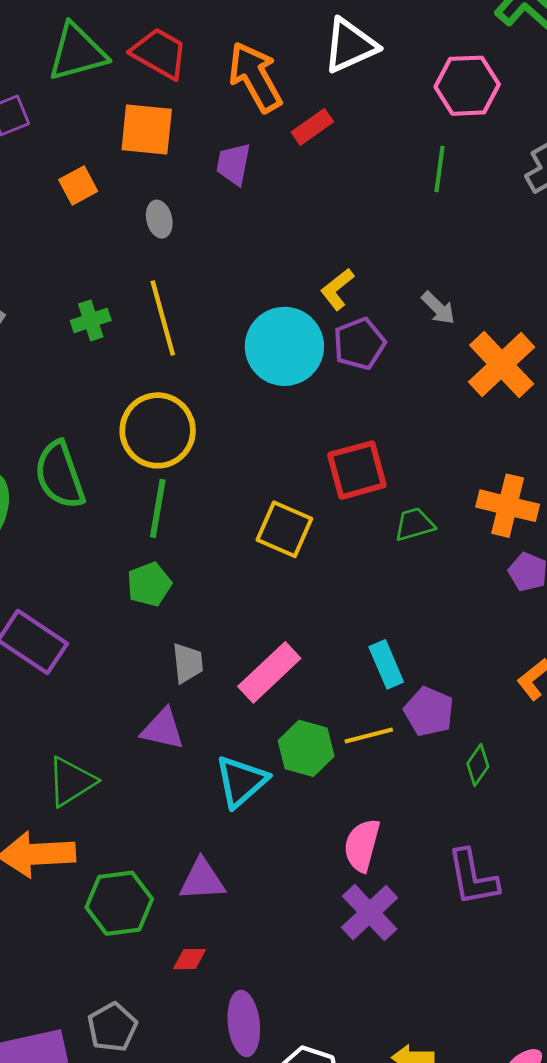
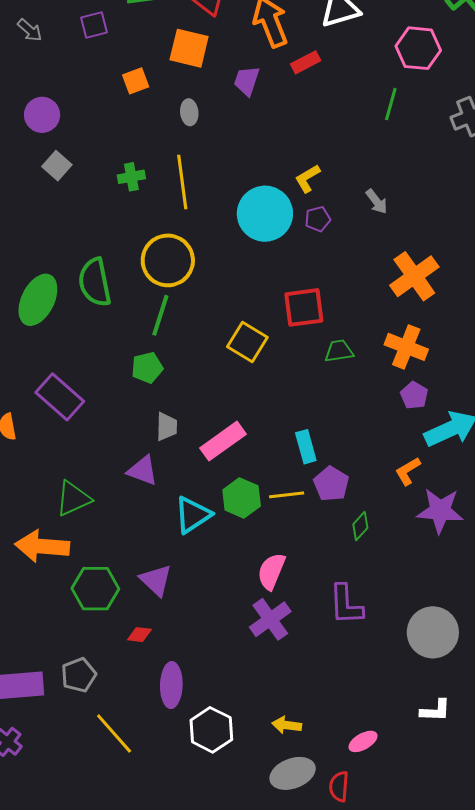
purple pentagon: (359, 344) -> (318, 219), size x0.7
orange cross: (502, 365) -> (414, 276), moved
purple triangle: (202, 880) -> (156, 580), turned 39

